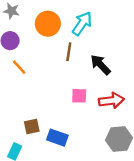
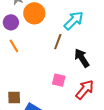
orange circle: (48, 24) -> (34, 13), moved
red arrow: (111, 101) -> (85, 90), turned -55

